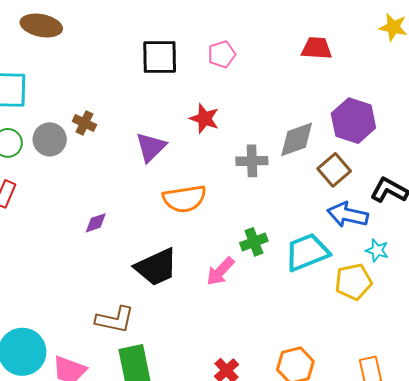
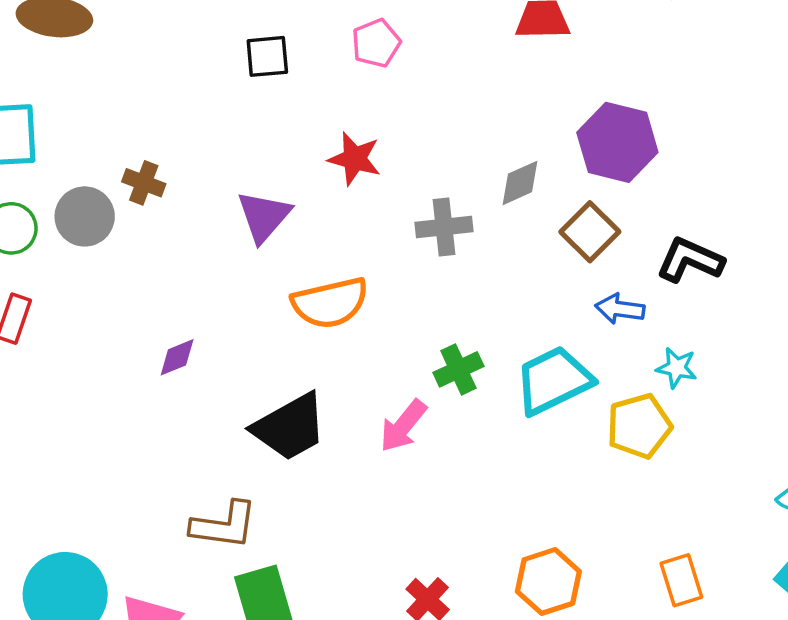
black square: (160, 57) -> (267, 56), size x0.7
gray diamond: (297, 139) -> (520, 183), size x0.7
blue arrow: (348, 215) -> (620, 309), size x0.7

